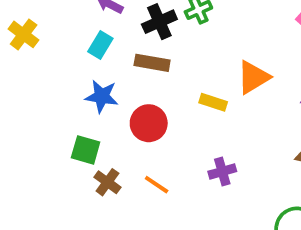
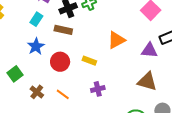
blue star: (102, 96) -> (36, 46), turned 30
yellow rectangle: (213, 102) -> (89, 61), moved
green square: (86, 150) -> (15, 74), moved, turned 35

